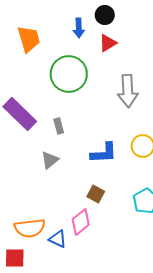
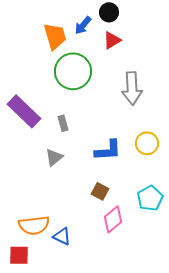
blue arrow: (79, 28) -> (83, 25), turned 42
orange trapezoid: (29, 39) -> (55, 36), moved
pink diamond: (81, 222) -> (113, 219), moved

